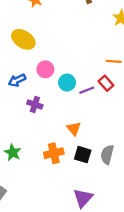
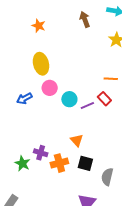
yellow ellipse: (23, 39) -> (41, 64), moved, turned 45
purple cross: (35, 104) -> (41, 153), moved
gray semicircle: (107, 155) -> (107, 177), moved

